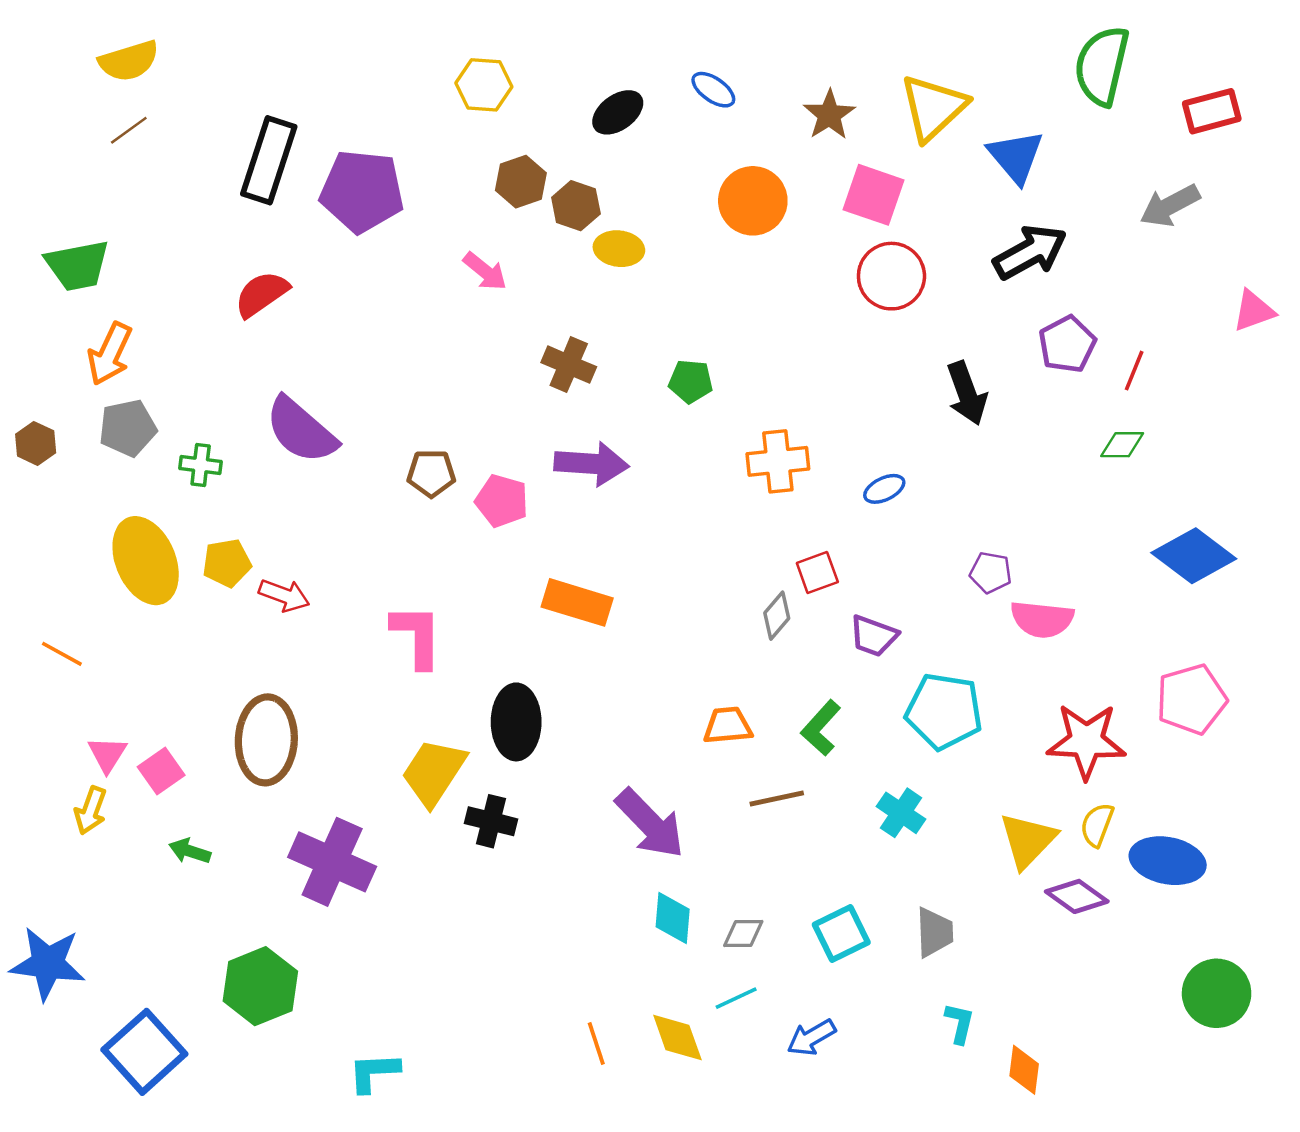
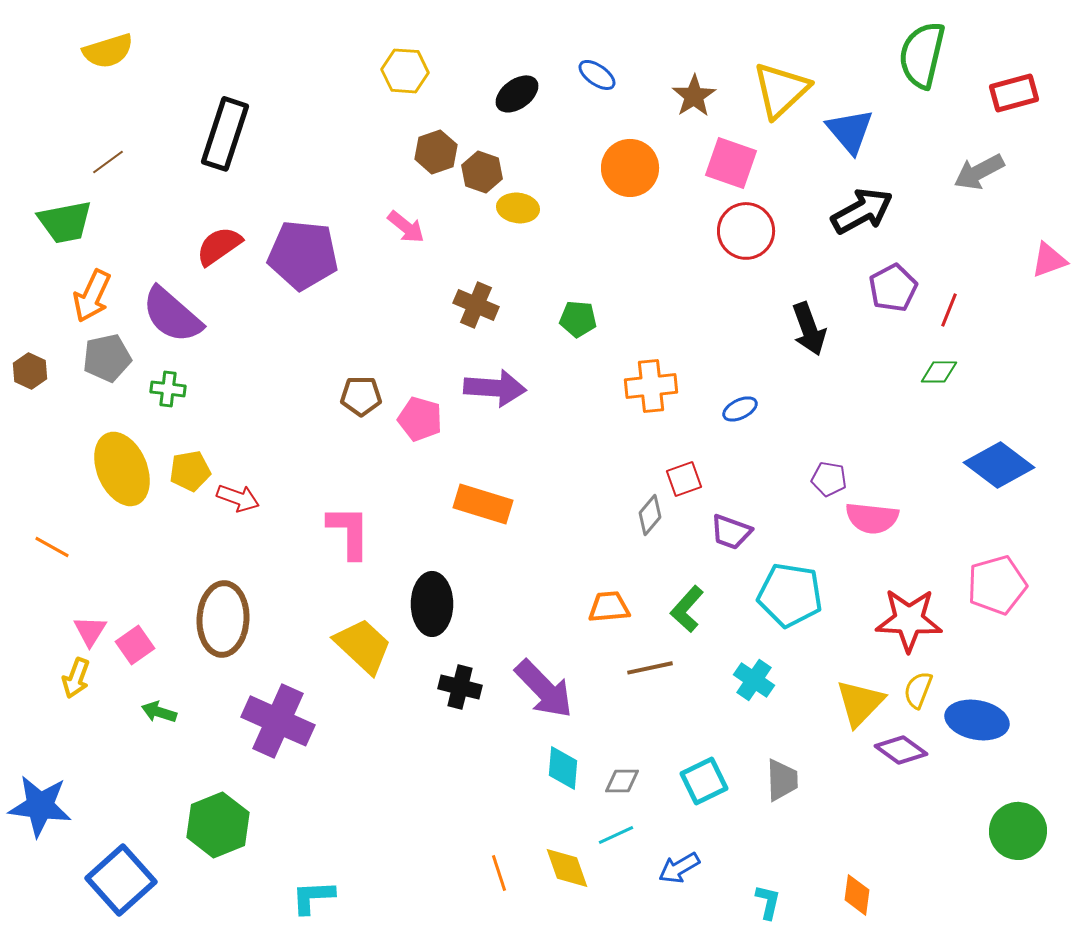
brown line: (129, 130) -> (108, 162), moved
purple pentagon: (362, 191) -> (303, 255), moved
purple semicircle: (301, 430) -> (172, 315), moved
yellow trapezoid: (434, 772) -> (363, 646), turned 100
black cross: (491, 821) -> (460, 687), moved
cyan L-shape: (960, 1023) -> (768, 902), moved

